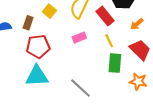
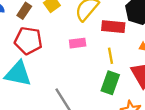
red rectangle: (105, 16) -> (113, 27), turned -60

